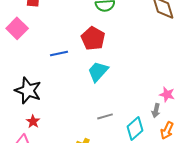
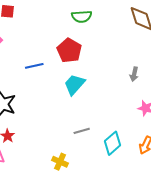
gray arrow: (156, 110) -> (134, 74), moved

